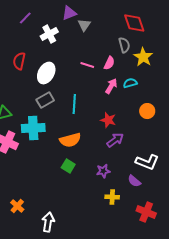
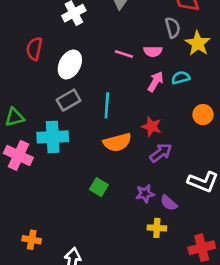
pink semicircle: (109, 63) -> (153, 51), turned 64
orange semicircle: (70, 140) -> (117, 142), moved
purple semicircle: (134, 181) -> (169, 203), moved
orange cross: (17, 206) -> (32, 240), turned -32
red cross: (146, 212) -> (202, 248), turned -36

